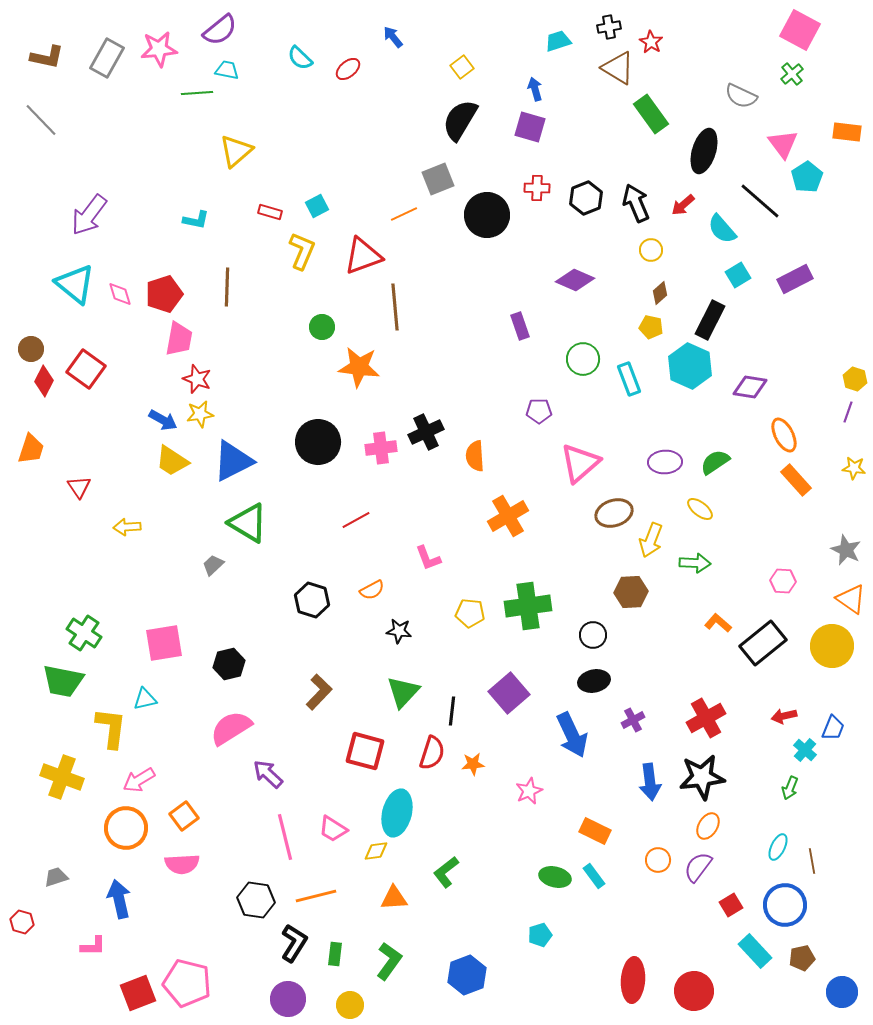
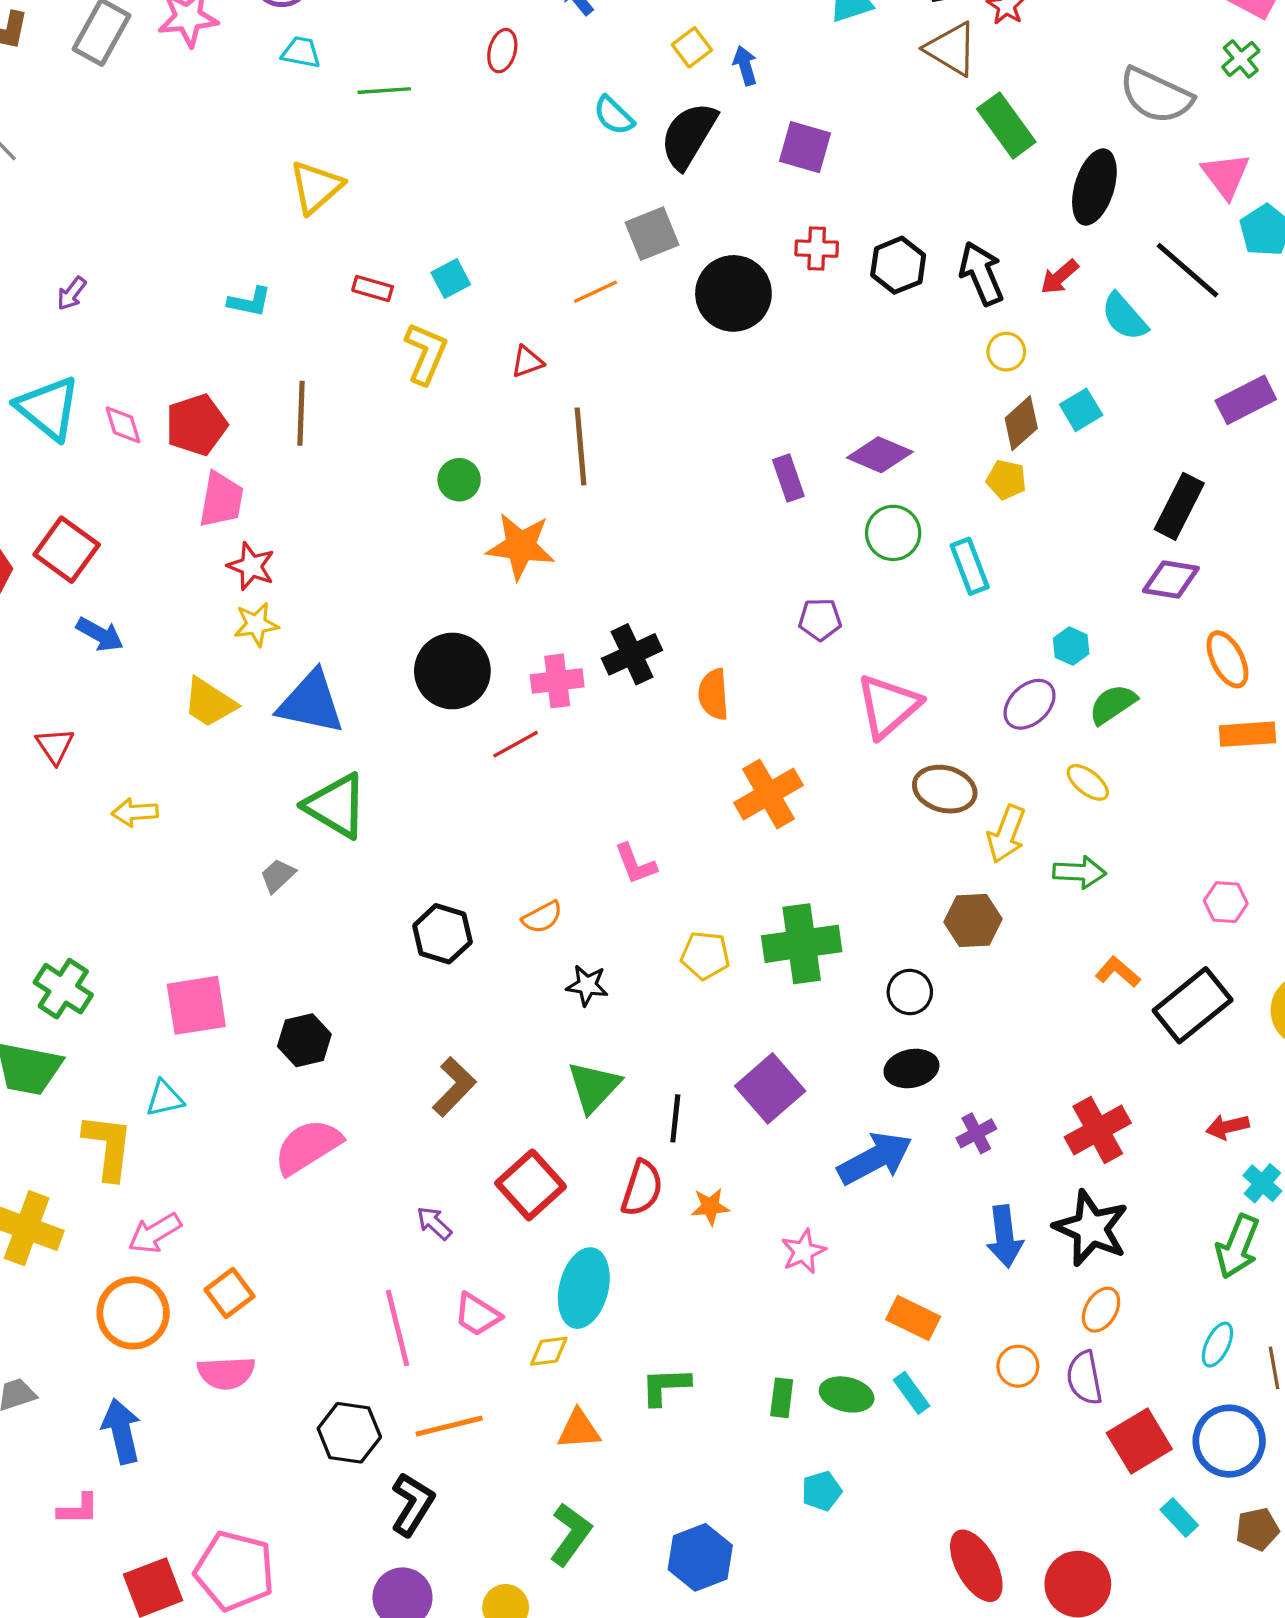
cyan semicircle: (300, 58) -> (614, 115), moved
red ellipse: (348, 69) -> (502, 51), turned -35
blue arrow: (535, 89) -> (745, 66), moved
green line: (197, 93) -> (384, 91), moved
gray semicircle: (741, 96) -> (1156, 96), size x1.4
purple arrow: (89, 215) -> (72, 293), size x0.5
red triangle: (363, 256) -> (527, 362), size x0.5
cyan square: (738, 275) -> (1081, 410), moved
purple diamond: (575, 280) -> (880, 455), moved
brown diamond: (660, 293) -> (1021, 423), size x1.4
black rectangle: (710, 320) -> (1179, 506), moved
cyan hexagon: (690, 366) -> (1071, 646), moved, size x0.5
blue arrow: (163, 420) -> (100, 634), moved
blue triangle: (233, 461) -> (311, 703), turned 39
purple ellipse: (665, 462) -> (1030, 704), turned -40
orange rectangle: (796, 480) -> (1247, 734), turned -52
brown ellipse: (614, 513) -> (945, 789), turned 33
red line: (356, 520) -> (516, 744), moved
blue arrow: (572, 735) -> (875, 1158), turned -93
red square: (365, 751) -> (531, 1185), turned 33
purple arrow: (268, 774) -> (434, 1223), moved, size x0.7
black star: (702, 777) -> (1091, 1228), turned 30
green arrow: (790, 788) -> (1237, 1246), size x1.6
purple semicircle: (698, 867) -> (1084, 1378), turned -48
green L-shape: (446, 872) -> (665, 1386), turned 36
red square: (731, 905) -> (1139, 1441), size x1.6
cyan rectangle: (755, 951) -> (1179, 1518), size x0.7
green rectangle: (335, 954) -> (782, 1398), moved
red ellipse: (633, 980) -> (976, 1566), turned -33

